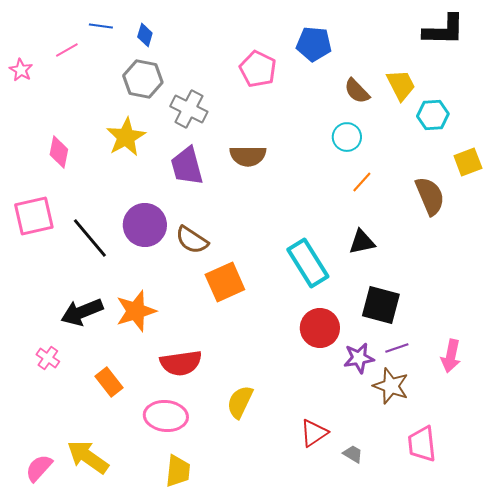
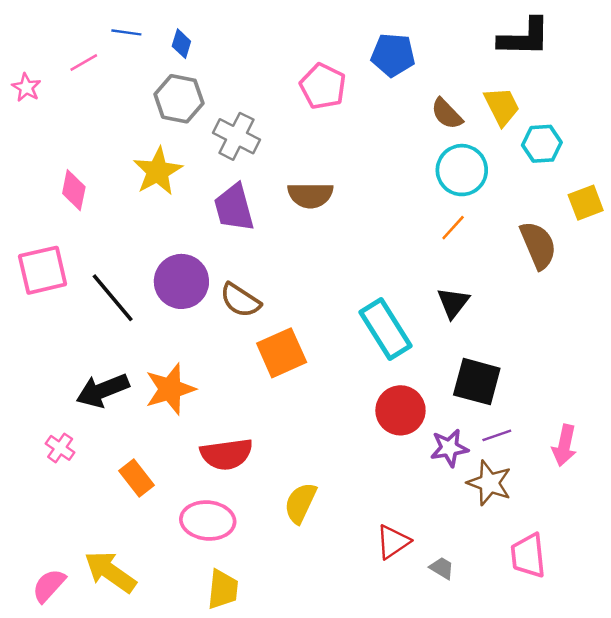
black L-shape: (444, 30) -> (524, 37), moved
cyan circle: (347, 137) -> (462, 170), moved, size x1.4
black triangle: (362, 242) -> (453, 303), turned -40

